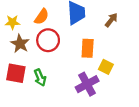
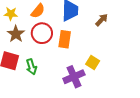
orange rectangle: (88, 48) -> (65, 39), moved

